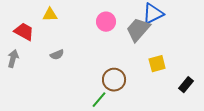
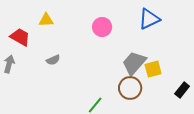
gray trapezoid: (138, 30) -> (134, 63), moved
brown circle: (114, 80) -> (130, 88), moved

